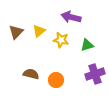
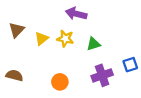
yellow triangle: (39, 31) -> (41, 39), moved
brown semicircle: (31, 74) -> (14, 75), moved

